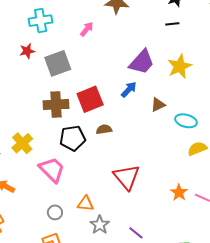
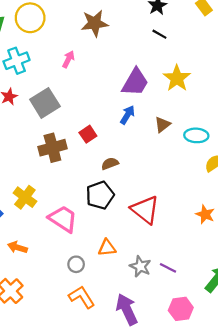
black line: (172, 24) -> (159, 34), turned 48
red square: (90, 99) -> (88, 134), size x0.6
black pentagon: (72, 138) -> (100, 195), moved
gray star: (100, 225) -> (140, 266), moved

